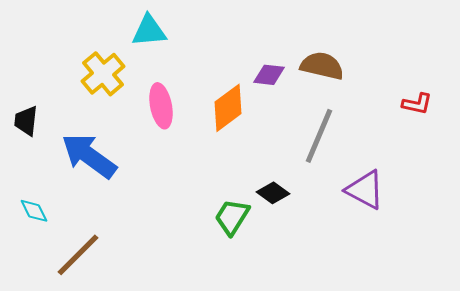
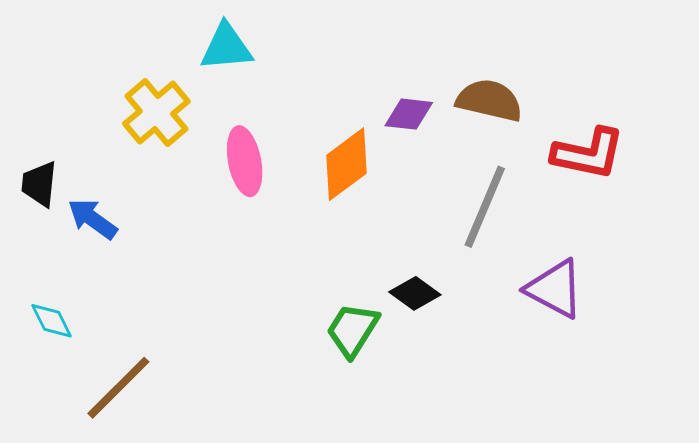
red L-shape: (417, 104) -> (588, 154), moved, size x1.6
blue arrow: (89, 156) -> (93, 219), moved, size x0.6

